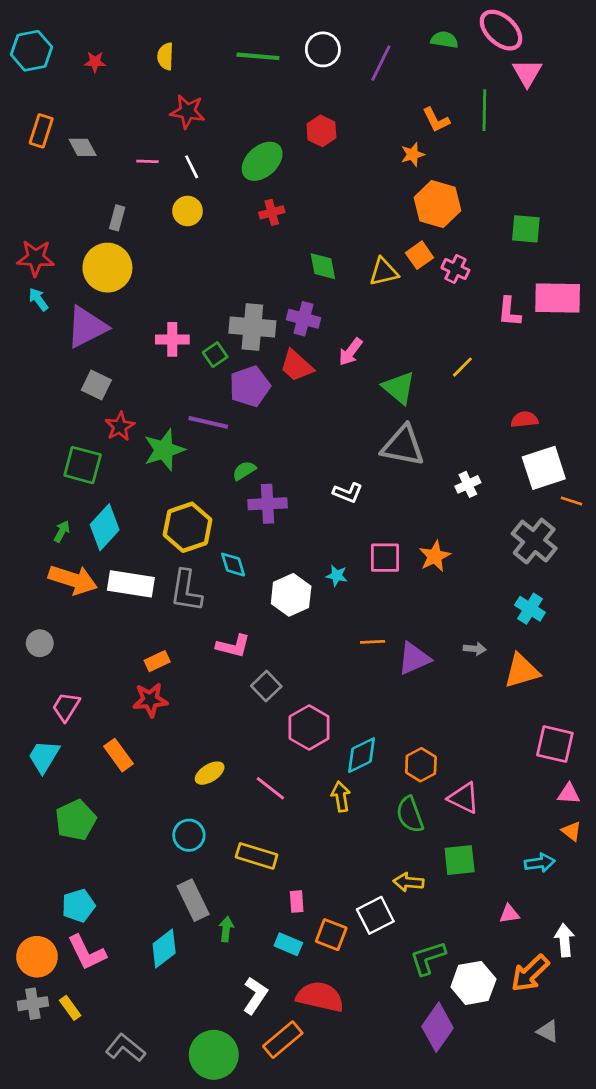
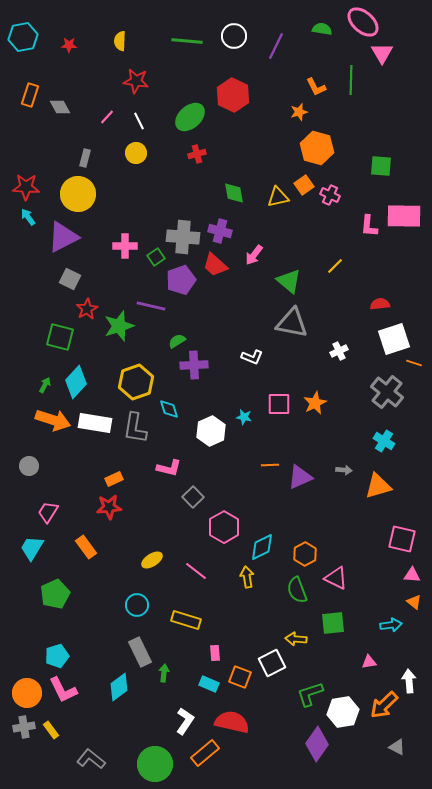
red hexagon: (321, 131) -> (233, 95), size x1.5
pink line: (147, 161) -> (107, 117), turned -49

